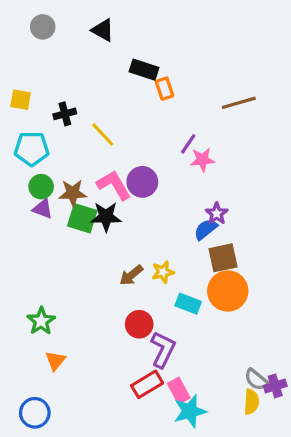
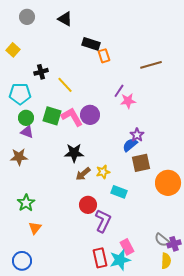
yellow square: (21, 100) -> (13, 50), moved, turned 32
brown star: (73, 193) -> (19, 157), moved
black star: (106, 217) -> (74, 153), moved
green square: (82, 218) -> (52, 116), moved
orange circle: (228, 291) -> (168, 183), moved
red rectangle: (147, 384) -> (100, 258), moved, turned -72
pink rectangle: (179, 391) -> (127, 247), moved
yellow semicircle: (251, 402) -> (166, 261), moved

